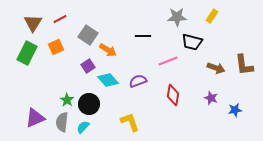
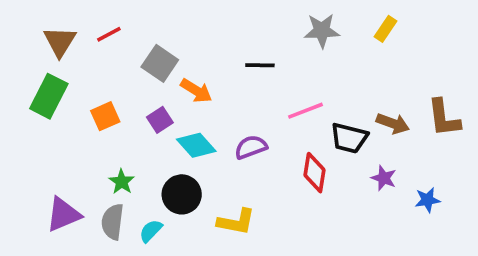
black trapezoid: (192, 42) -> (349, 138), moved
orange square: (56, 47) -> (105, 116), moved
black circle: (89, 104) -> (182, 194), moved
yellow L-shape: (130, 122) -> (236, 222), turned 120

